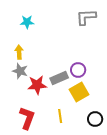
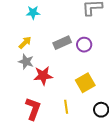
yellow arrow: (19, 52) -> (25, 43), turned 48
purple circle: (78, 70) -> (84, 45), moved
gray rectangle: (59, 78) -> (62, 43), moved

